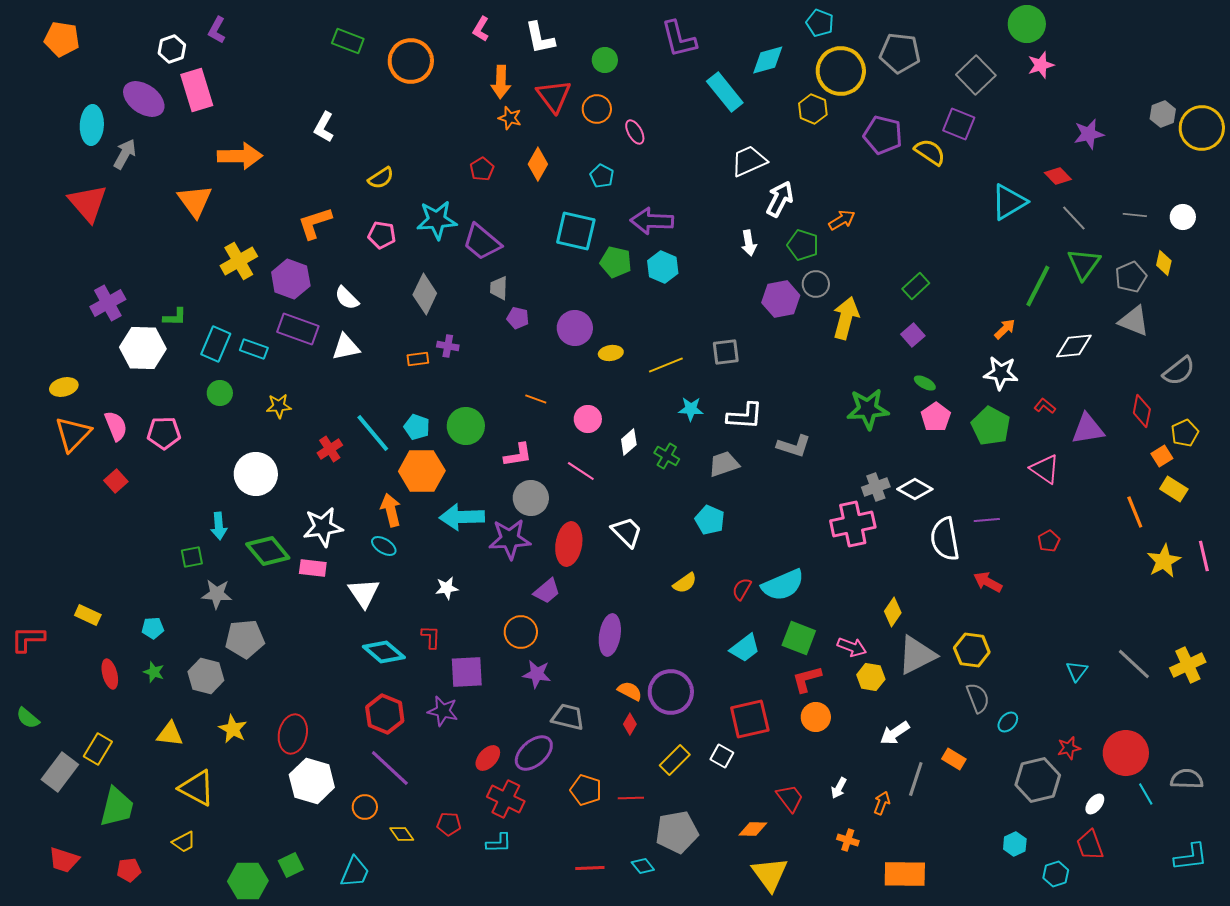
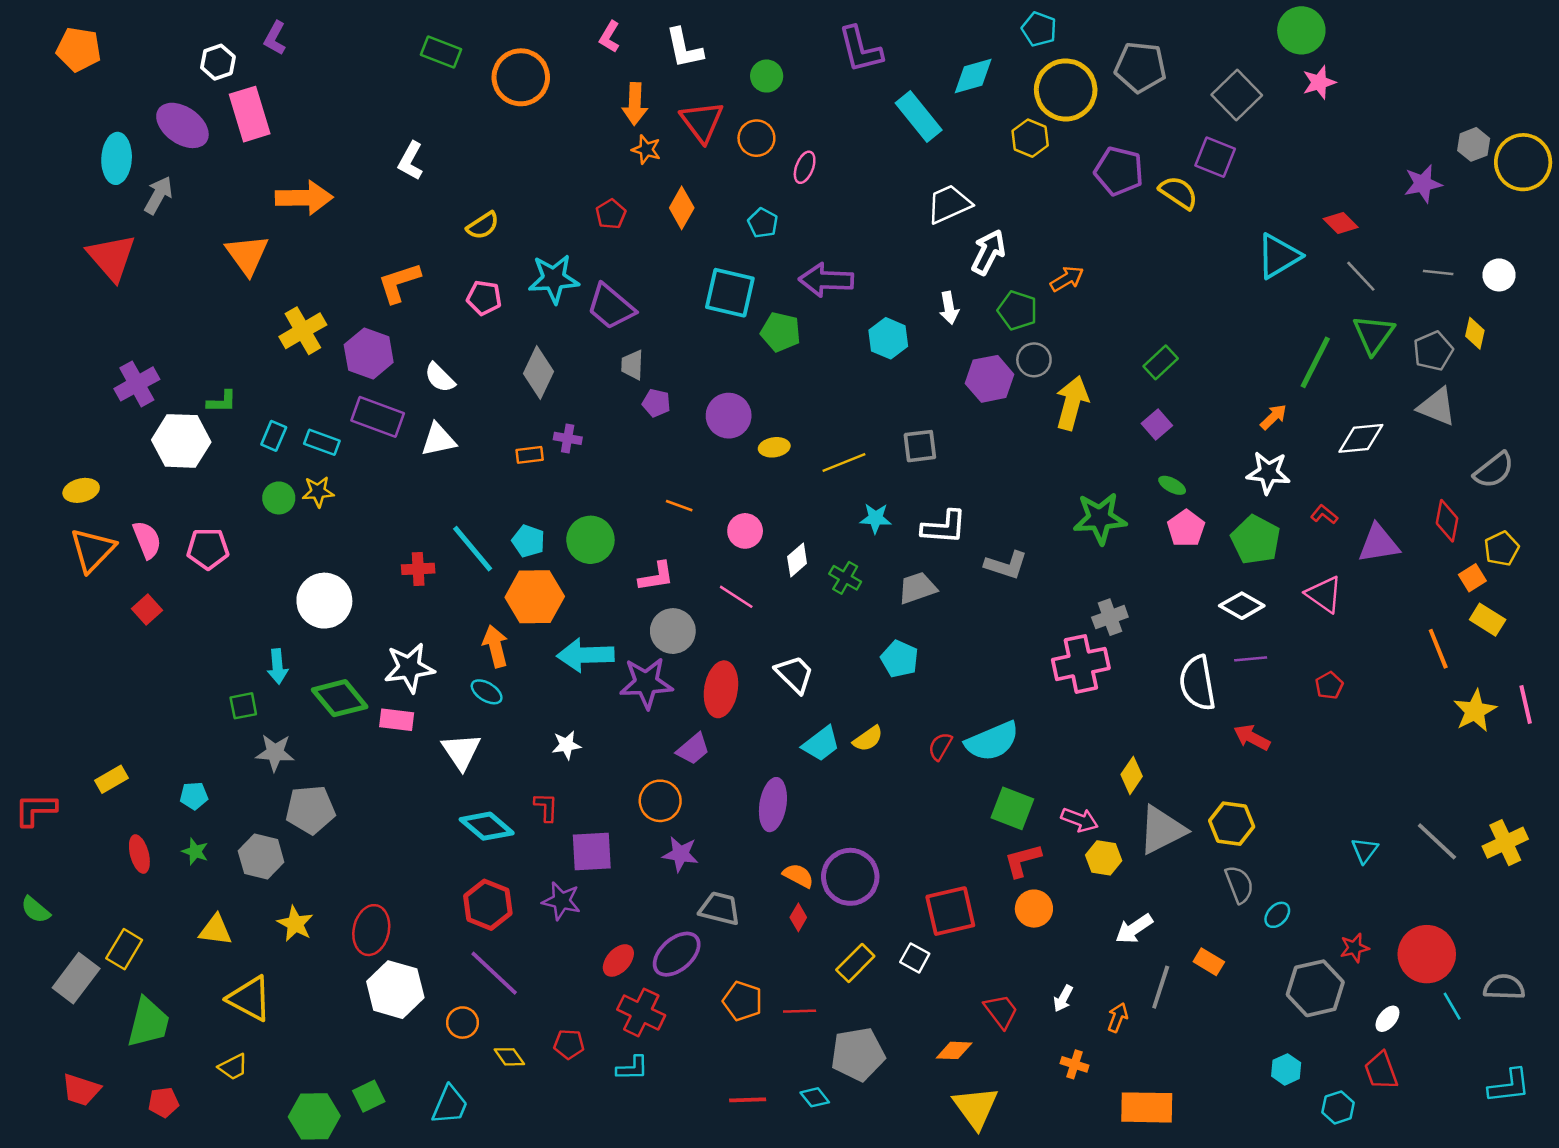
pink ellipse: (635, 132) -> (805, 167), turned 50
purple star: (1089, 134) -> (1423, 184), moved
cyan hexagon: (663, 267) -> (888, 338), moved
cyan rectangle: (216, 344) -> (274, 436), size x0.7
yellow star: (279, 406) -> (318, 492), moved
red cross: (330, 449) -> (418, 569), turned 30
white diamond: (915, 489) -> (1242, 606), moved
yellow rectangle: (88, 615) -> (112, 779), turned -55
cyan trapezoid: (745, 648) -> (821, 744), moved

